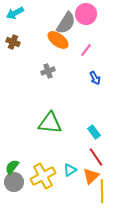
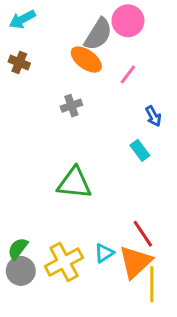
blue arrow: (95, 78) -> (153, 116), moved
cyan rectangle: (94, 132) -> (140, 150), moved
orange triangle: (91, 176) -> (135, 262), size x1.4

